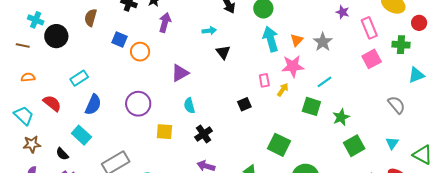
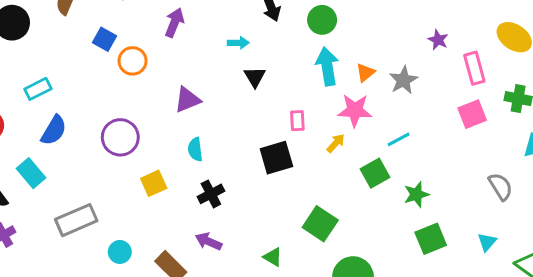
pink rectangle: (264, 80) -> (297, 121), moved
black square: (244, 104) -> (276, 158), size x1.6
green square: (311, 106) -> (375, 173), turned 36
yellow square: (164, 132) -> (154, 183), turned -36

